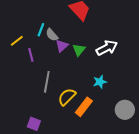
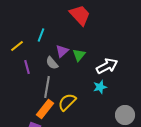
gray semicircle: (52, 35) -> (52, 63), moved
white arrow: (107, 48) -> (107, 66), moved
purple line: (31, 55) -> (27, 67), moved
orange rectangle: (84, 107) -> (45, 109), moved

